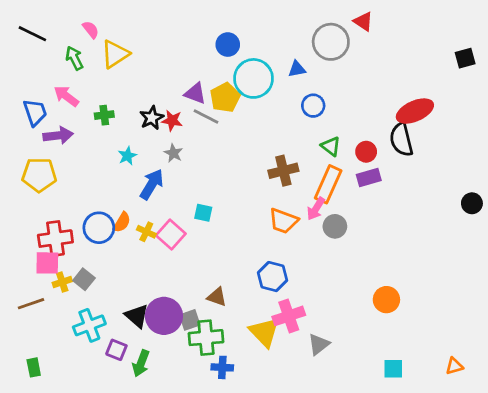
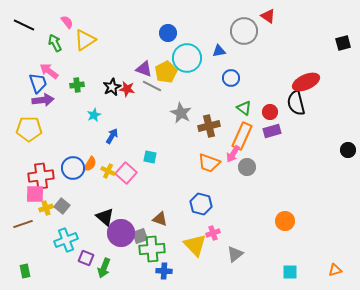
blue trapezoid: (35, 112) -> (38, 83), moved
gray star: (173, 153) -> (181, 113), moved, size x1.5
blue arrow: (152, 184) -> (112, 136), size x0.7
black triangle: (137, 316) -> (105, 217), moved
pink cross: (289, 316) -> (213, 233), size x0.6

